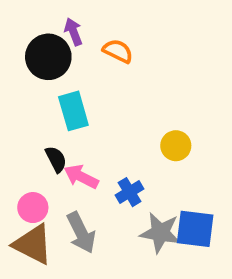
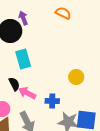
orange semicircle: (118, 51) -> (63, 13), moved
blue cross: (129, 192) -> (52, 101), turned 32

